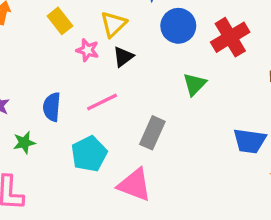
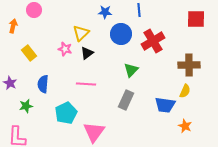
yellow rectangle: (60, 21) -> (29, 53), moved
pink line: (102, 102) -> (86, 84), moved, turned 30
gray rectangle: (152, 133) -> (126, 100), moved
pink triangle: (135, 185) -> (94, 132), turned 45

